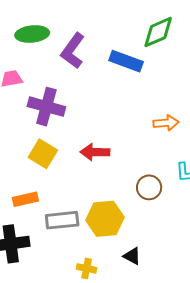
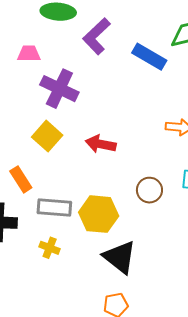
orange rectangle: (25, 199) -> (21, 179), turned 60
black triangle: (132, 256) -> (120, 257), size x1.8
yellow cross: (87, 268) -> (50, 248), moved

